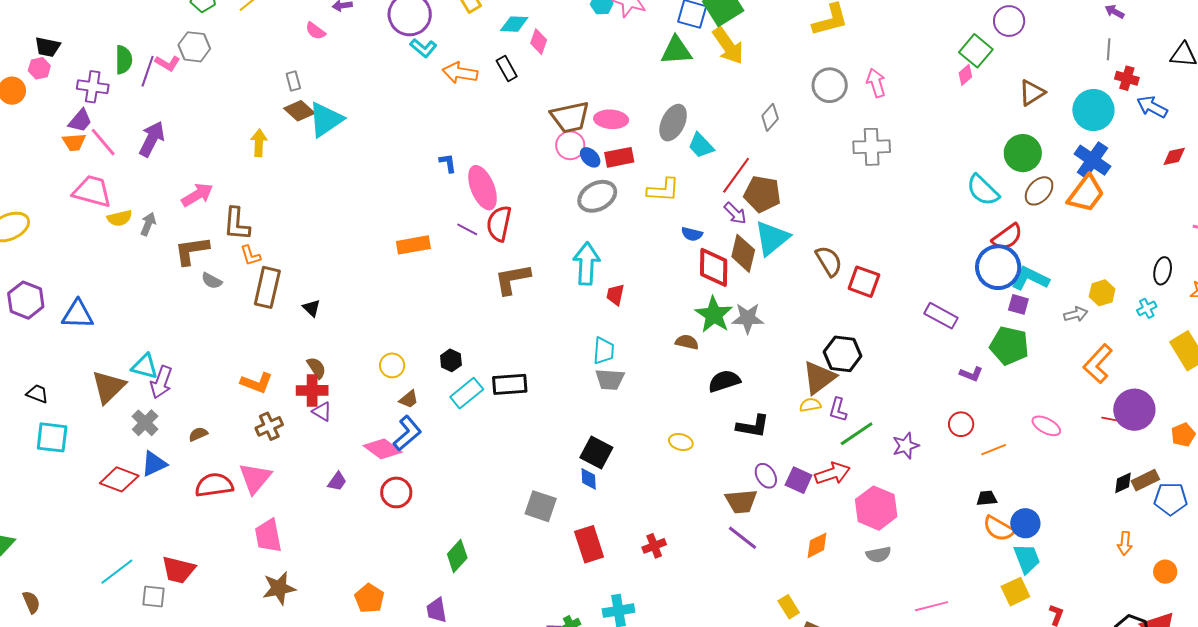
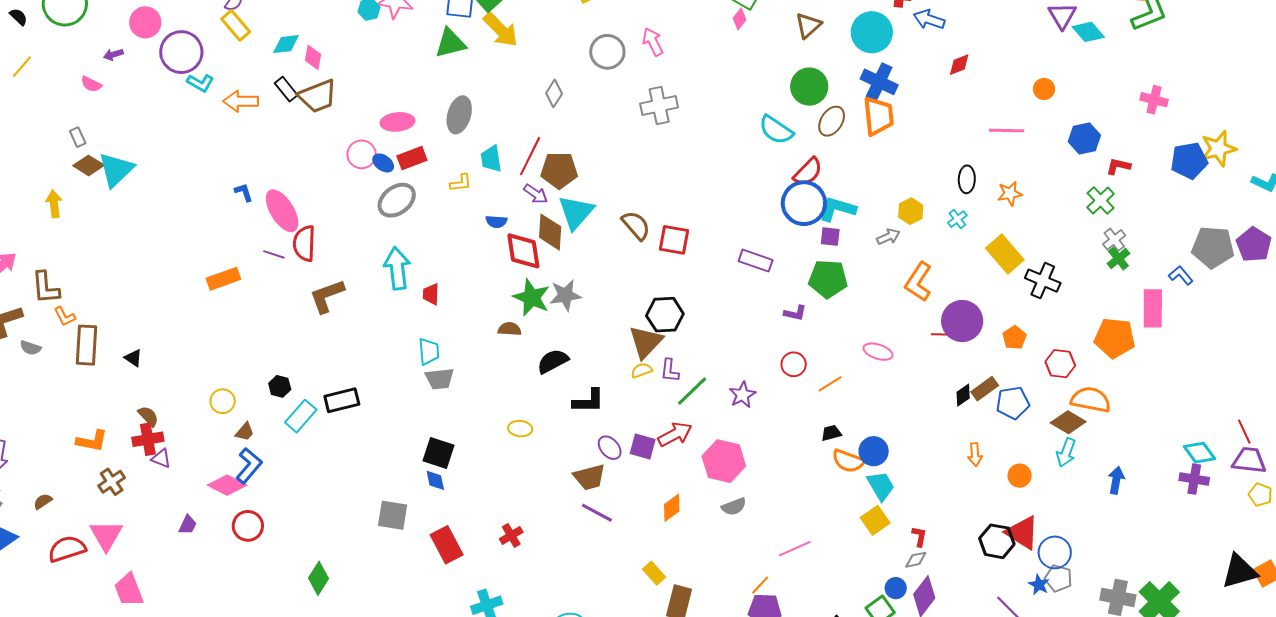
brown trapezoid: (570, 117) -> (318, 96), moved
cyan trapezoid: (701, 146) -> (491, 159), moved, turned 44
yellow L-shape: (663, 190) -> (461, 183), size x0.7
orange trapezoid: (1086, 194) -> (878, 116), turned -33

